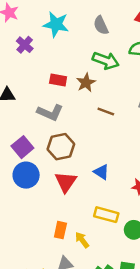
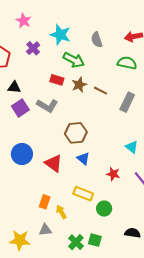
green arrow: (106, 61) -> (74, 60), moved
brown line: (106, 112) -> (101, 91), moved
purple square: (22, 147) -> (20, 108), moved
brown hexagon: (61, 147) -> (76, 133), moved
red triangle: (66, 182) -> (54, 163), turned -36

